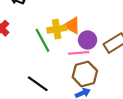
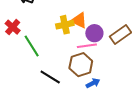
green line: (43, 40) -> (32, 46), moved
brown hexagon: (85, 74) -> (81, 65), moved

